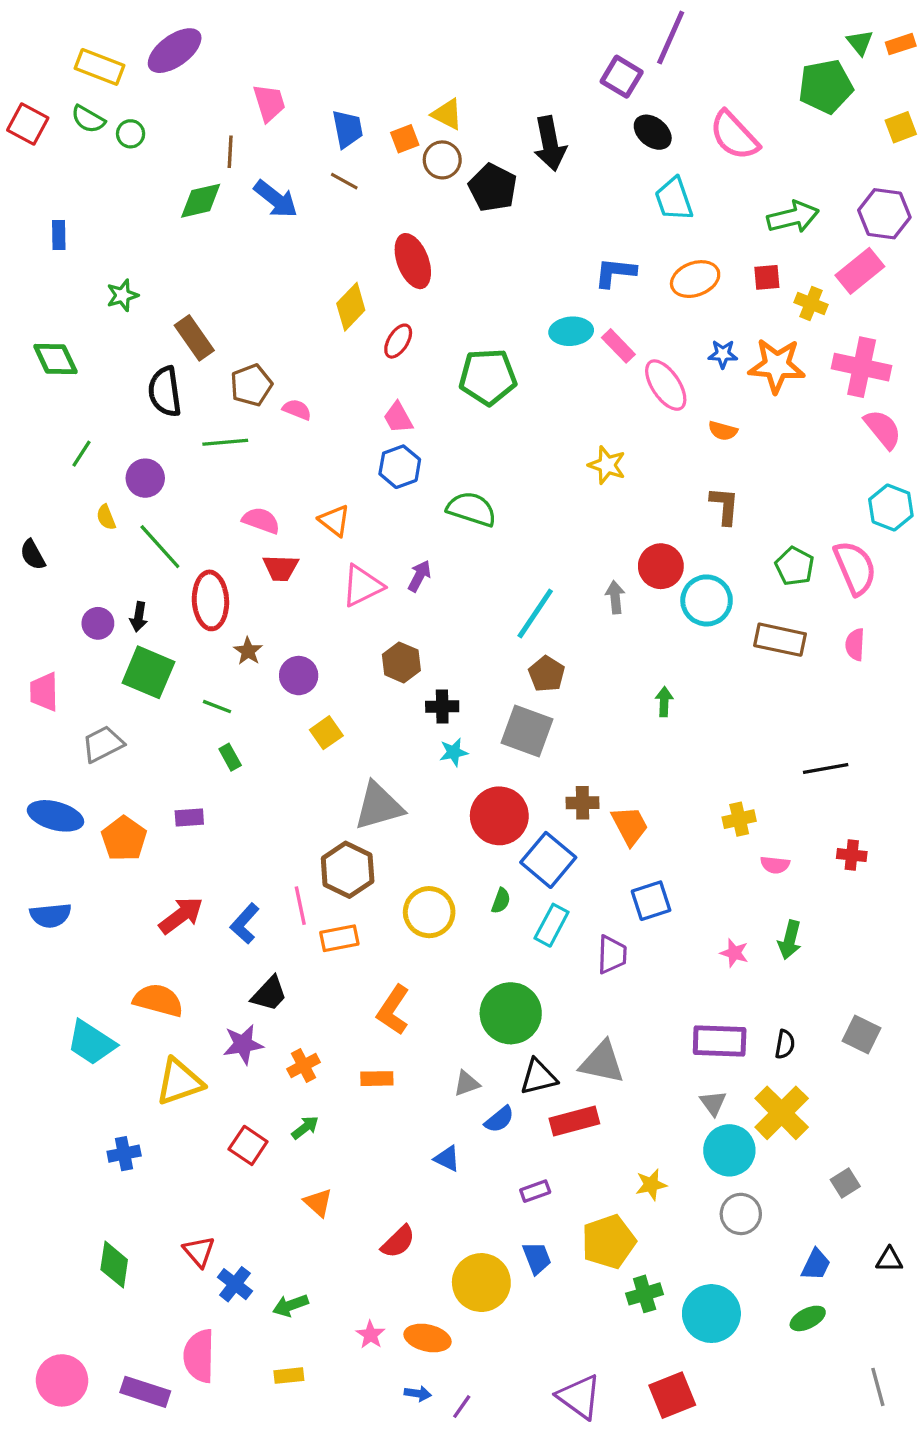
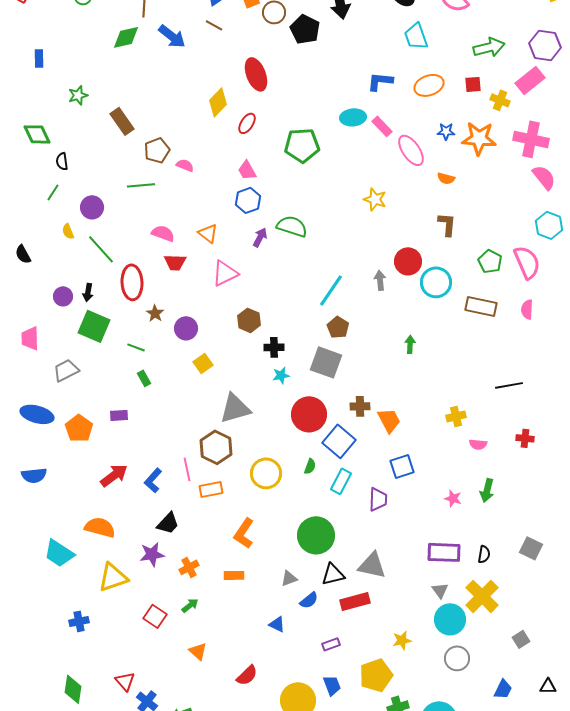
black semicircle: (165, 392) -> (62, 161), moved, size x0.6
purple arrow: (419, 576) -> (260, 237), moved

